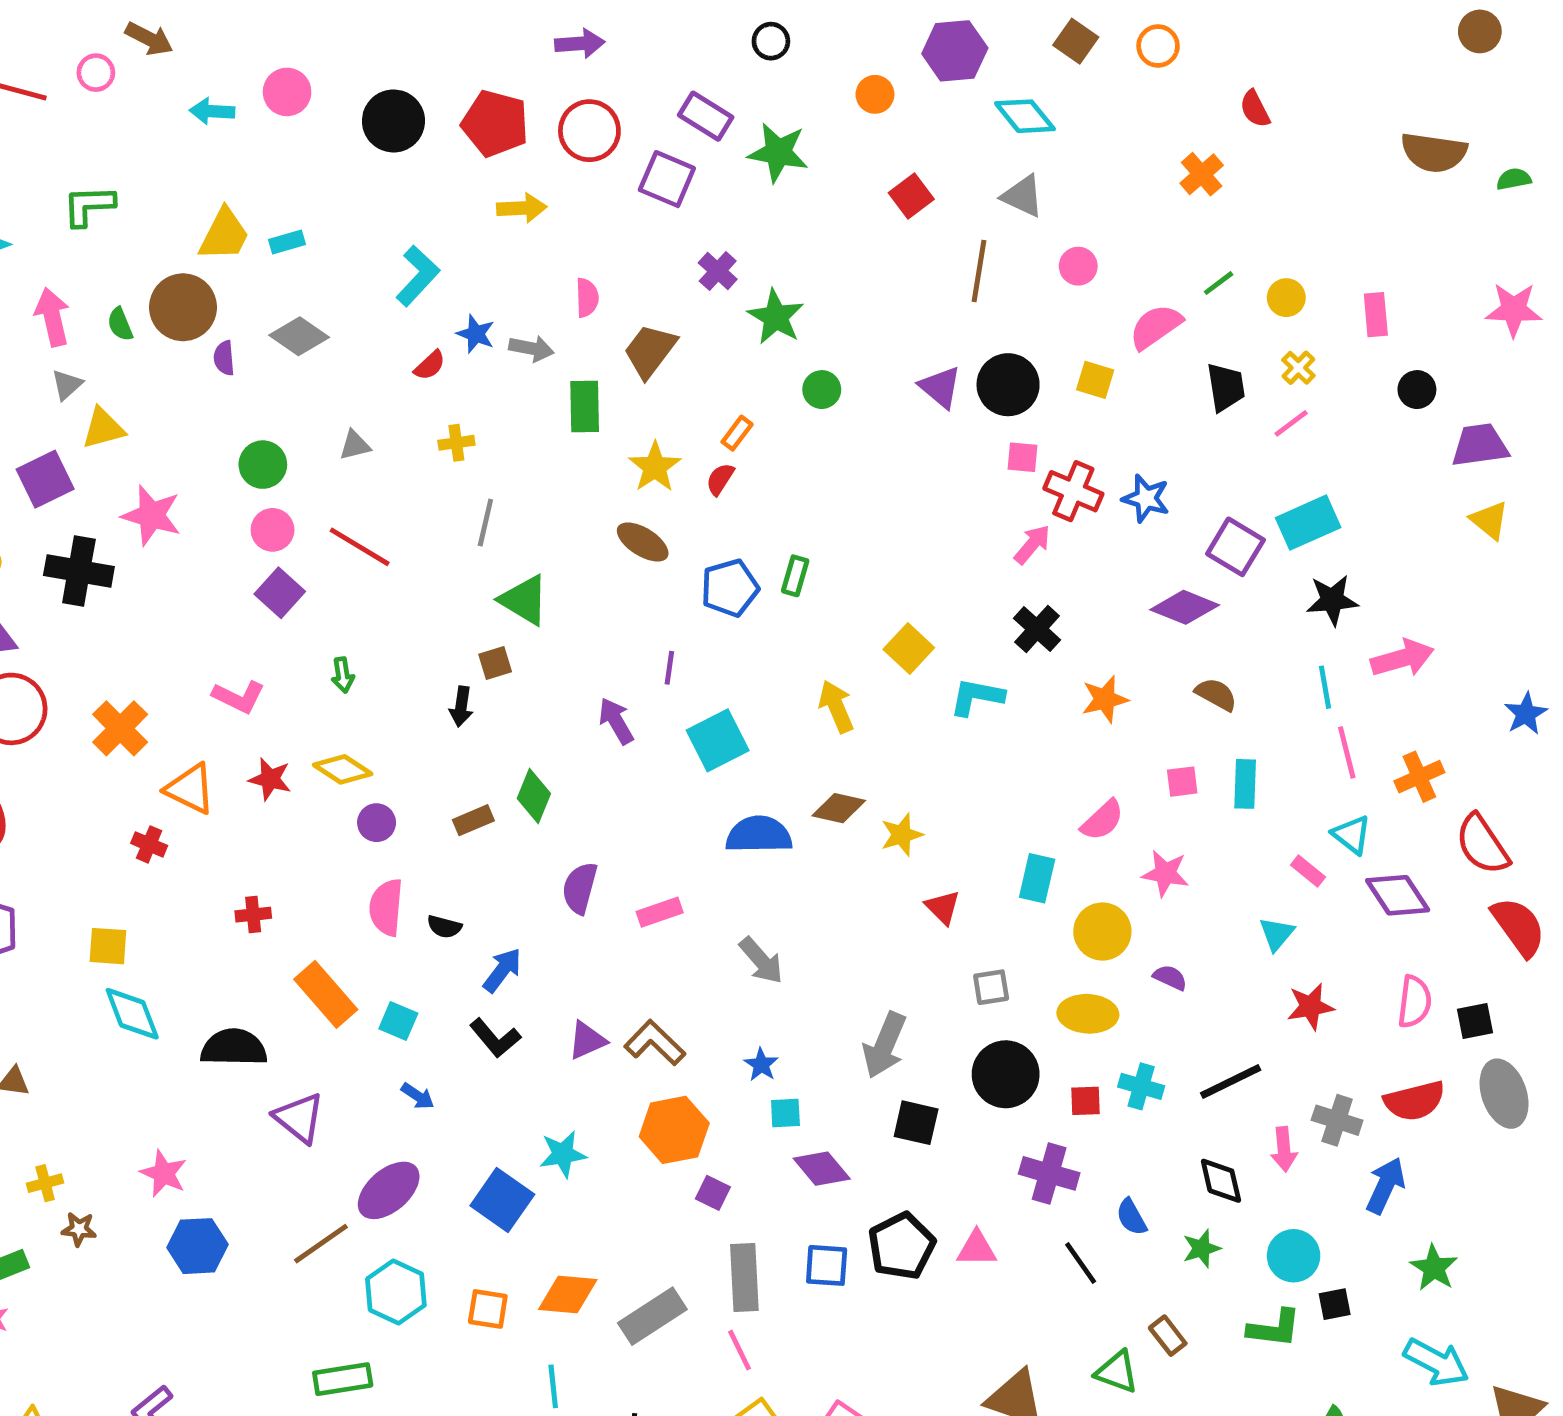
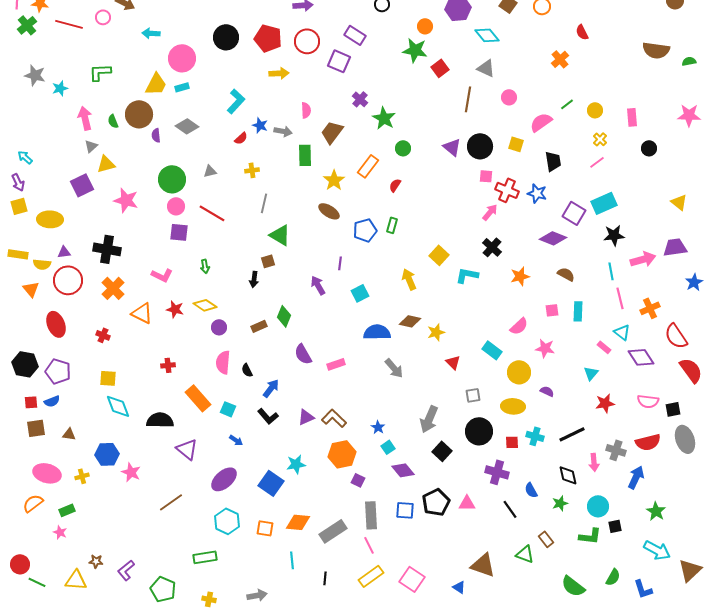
pink circle: (287, 92) -> (182, 58), moved, size x1.4
green star: (778, 152) -> (415, 50), moved
black trapezoid: (1226, 387) -> (553, 161), moved
orange rectangle: (737, 433) -> (368, 166), size x1.6
purple trapezoid: (1480, 445) -> (675, 247), moved
green circle: (263, 465) -> (172, 179), size x1.4
red semicircle: (720, 479) -> (395, 185), moved
black cross: (79, 571) -> (107, 249), moved
purple square: (280, 593) -> (179, 232), turned -36
cyan square: (718, 740) -> (360, 293), size x0.7
red cross: (149, 844) -> (103, 335), moved
cyan rectangle: (1037, 878) -> (492, 350), turned -66
purple semicircle: (580, 888) -> (303, 354), turned -45
black semicircle: (444, 927) -> (247, 370), turned 48
gray arrow: (761, 961) -> (394, 368), moved
pink semicircle: (1415, 1002) -> (648, 401), turned 90
cyan square: (785, 1113) -> (388, 447), turned -32
black square: (916, 1123) -> (442, 451), turned 30
brown star: (79, 1229) -> (96, 561), moved
brown line: (321, 1244) -> (171, 502), moved
blue hexagon: (198, 1246) -> (107, 454), moved

